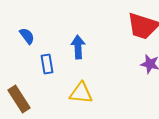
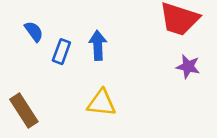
blue rectangle: (47, 64) -> (61, 52), moved, turned 30

